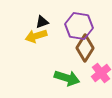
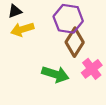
black triangle: (42, 22) -> (15, 11), moved

